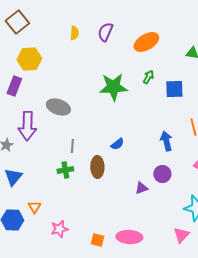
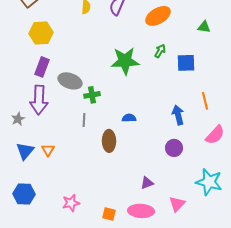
purple rectangle: (14, 86) -> (42, 67), moved
blue semicircle: (117, 144) -> (129, 118), turned -144
green cross: (65, 170) -> (92, 95), moved
purple triangle: (141, 188) -> (147, 183), moved
orange triangle: (34, 207) -> (48, 150), moved
pink triangle: (181, 235) -> (177, 204), moved

